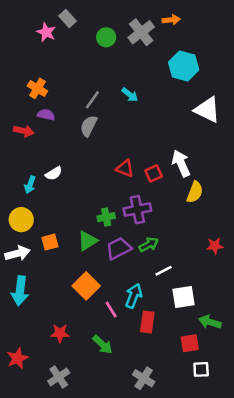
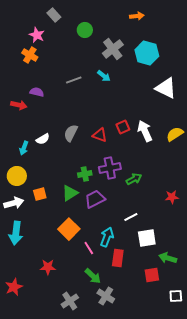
pink star: (46, 32) -> (37, 35), moved
gray cross: (141, 32) -> (113, 49), moved
orange cross: (37, 88) -> (30, 55), moved
gray line: (92, 100) -> (74, 80), turned 35
gray semicircle: (89, 126) -> (71, 133), moved
red square: (154, 173) -> (123, 127), moved
yellow semicircle: (195, 192) -> (175, 134), moved, turned -144
green arrow: (149, 245) -> (134, 179), moved
green arrow: (102, 344) -> (93, 276), moved
white square: (201, 369) -> (176, 296), moved
gray cross: (59, 377) -> (70, 301), moved
gray cross: (144, 378) -> (106, 296), moved

